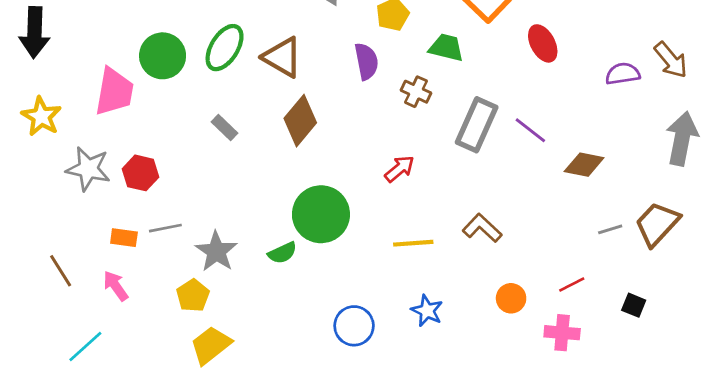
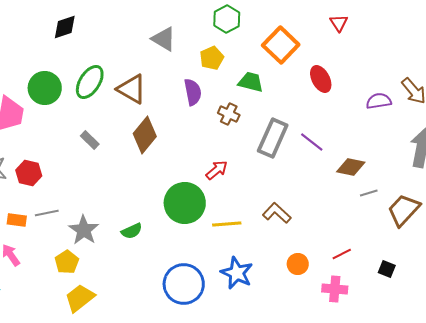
green circle: (321, 214) -> (185, 203), moved
gray line: (610, 229) -> (369, 193), moved
blue star: (427, 311) -> (237, 273), size x1.4
blue circle: (354, 326) -> (184, 284), size x1.4

